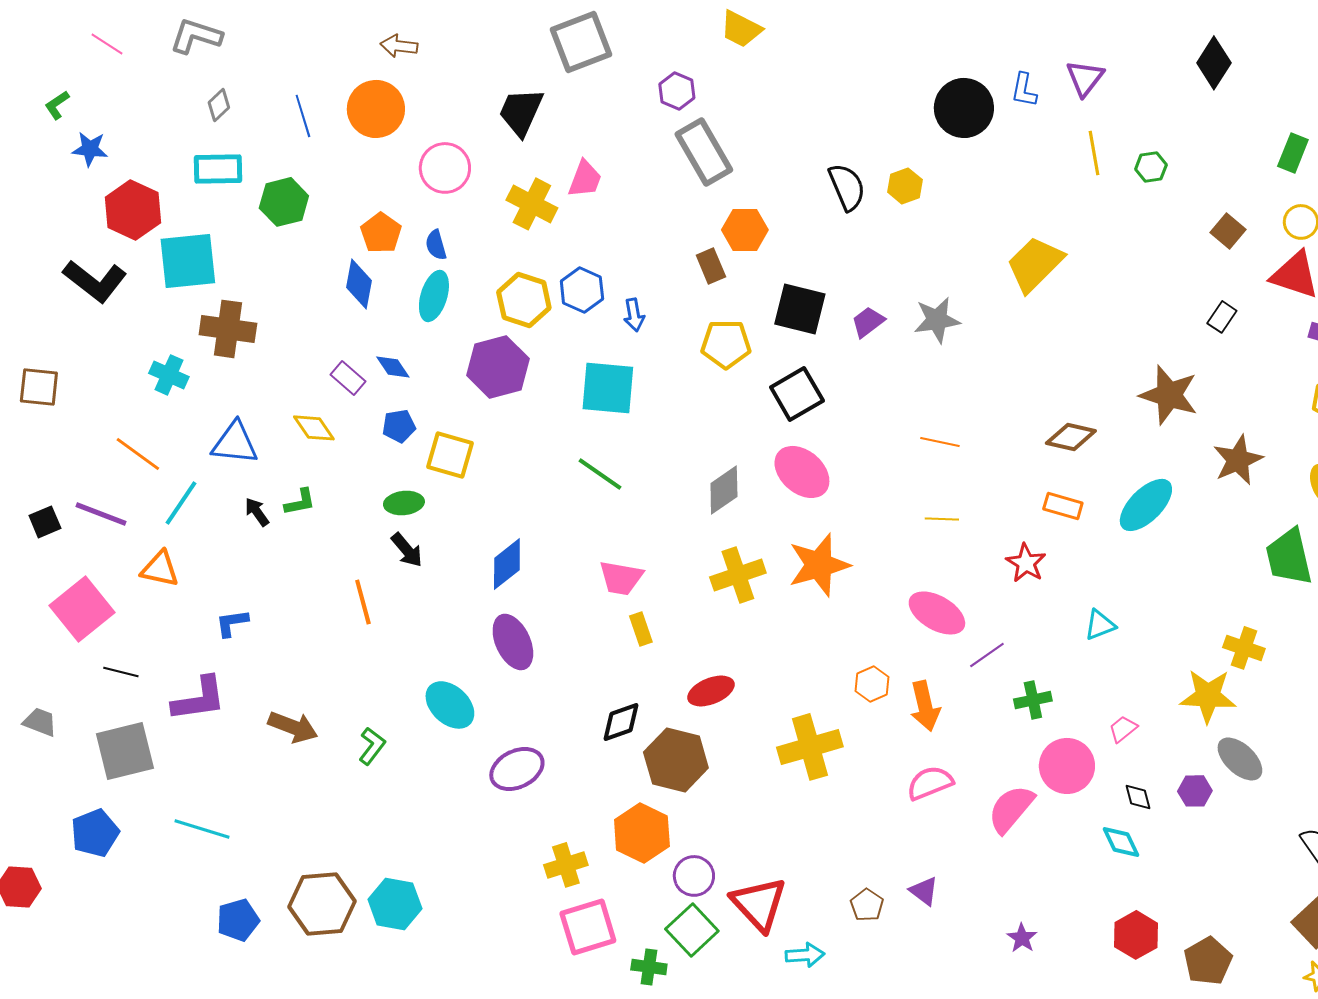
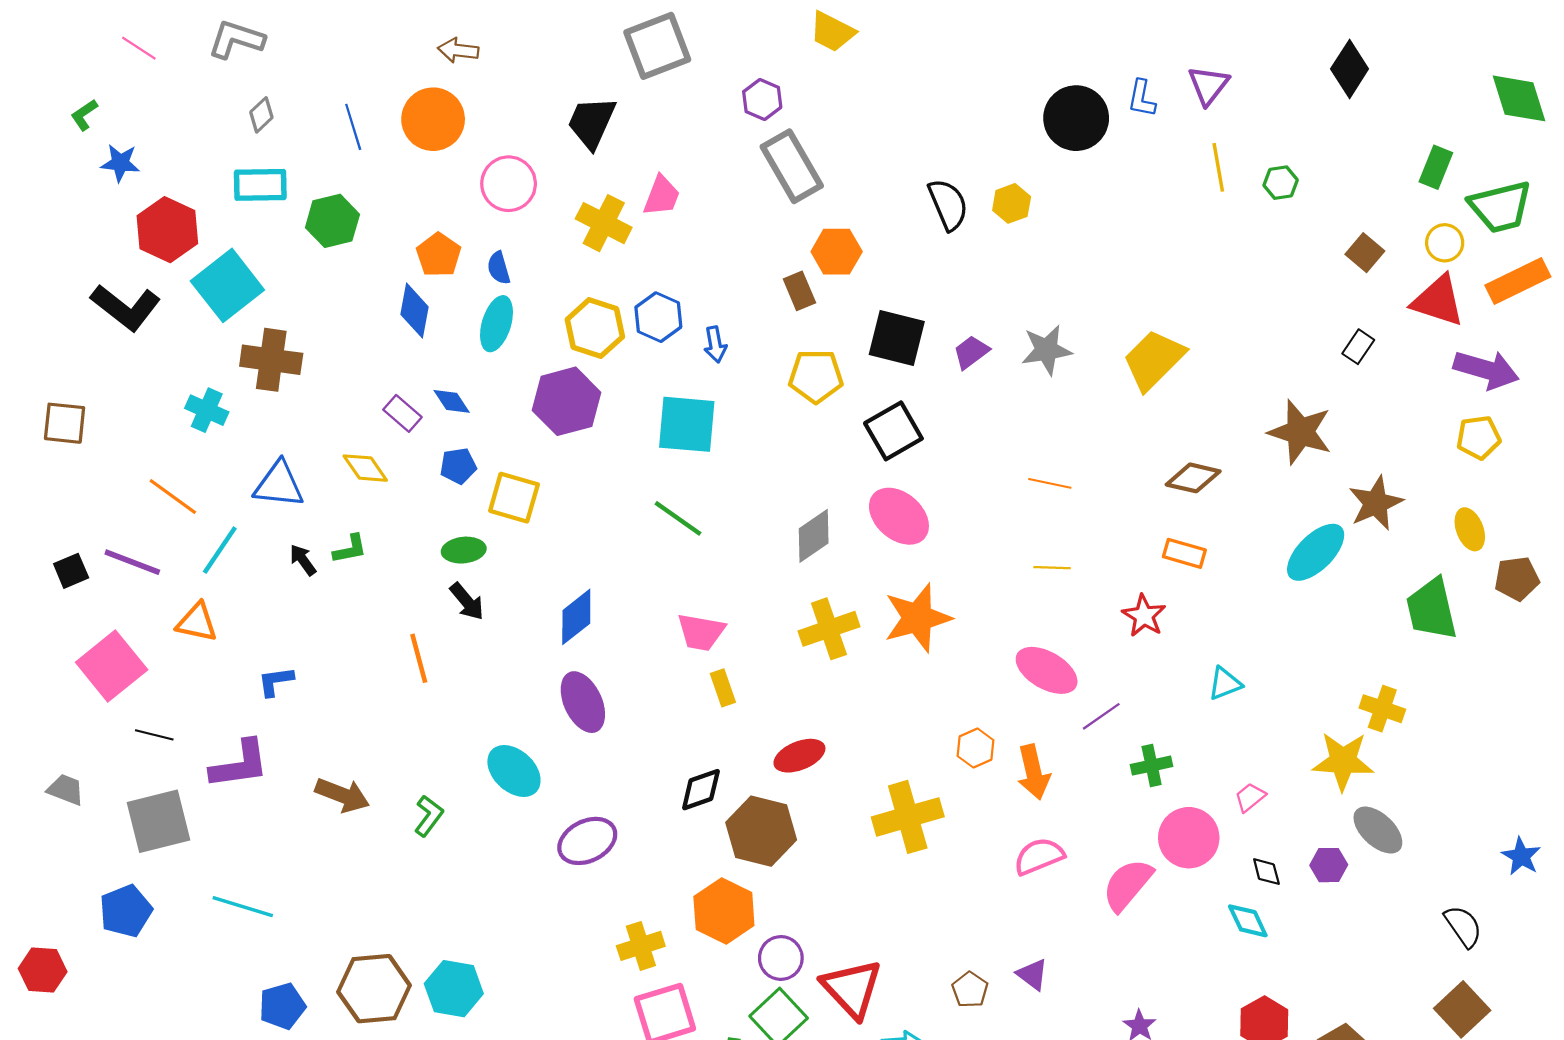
cyan square: (188, 261) -> (227, 285), turned -32
yellow trapezoid: (1035, 264) -> (1154, 360), moved
cyan ellipse: (1146, 505) -> (1316, 552), moved

